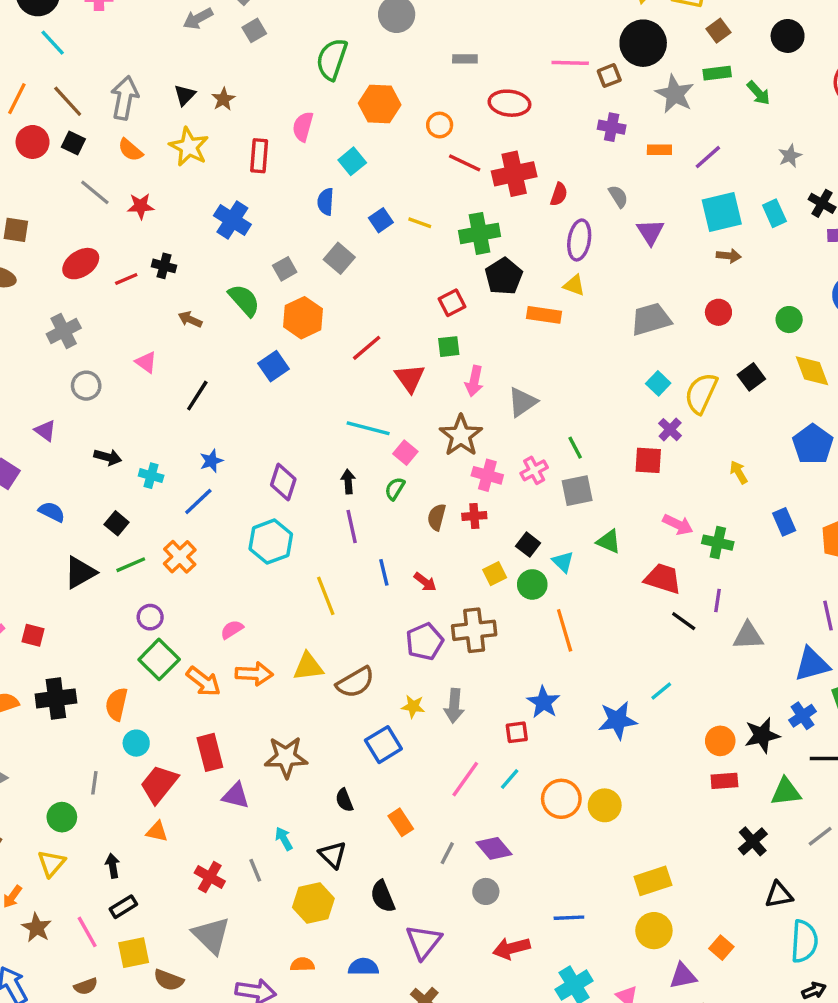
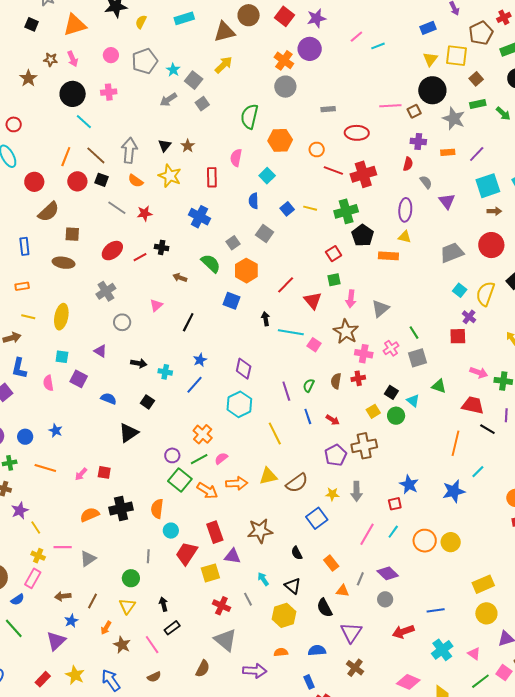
red semicircle: (559, 194) -> (408, 164), moved
red circle: (718, 312) -> (491, 245), size x1.6
pink triangle: (146, 362) -> (156, 305), turned 48
blue square: (273, 366) -> (232, 301), turned -30
black arrow: (348, 482) -> (266, 319), moved
green semicircle: (395, 489) -> (309, 385), moved
orange cross: (180, 557) -> (203, 434), moved
green line: (131, 565) -> (199, 459), moved
orange line: (565, 630) -> (456, 443), moved, turned 35
orange triangle: (157, 832) -> (343, 591), moved
yellow square: (134, 953) -> (210, 573), moved
brown semicircle: (169, 980) -> (203, 669), turned -78

